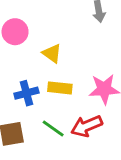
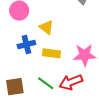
blue cross: (26, 93) -> (26, 45), moved

